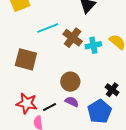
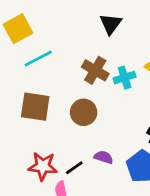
cyan line: (48, 28) -> (38, 58), moved
brown circle: (70, 82) -> (84, 112), moved

